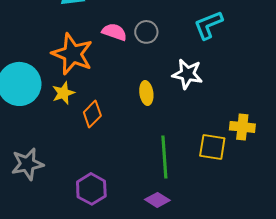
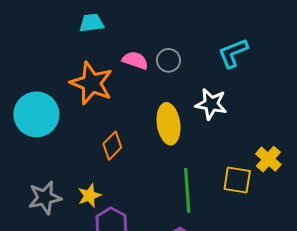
yellow star: (63, 93) -> (89, 196), moved
yellow ellipse: (146, 93) -> (169, 124), size x1.6
yellow cross: (242, 127) -> (268, 159), turned 35

